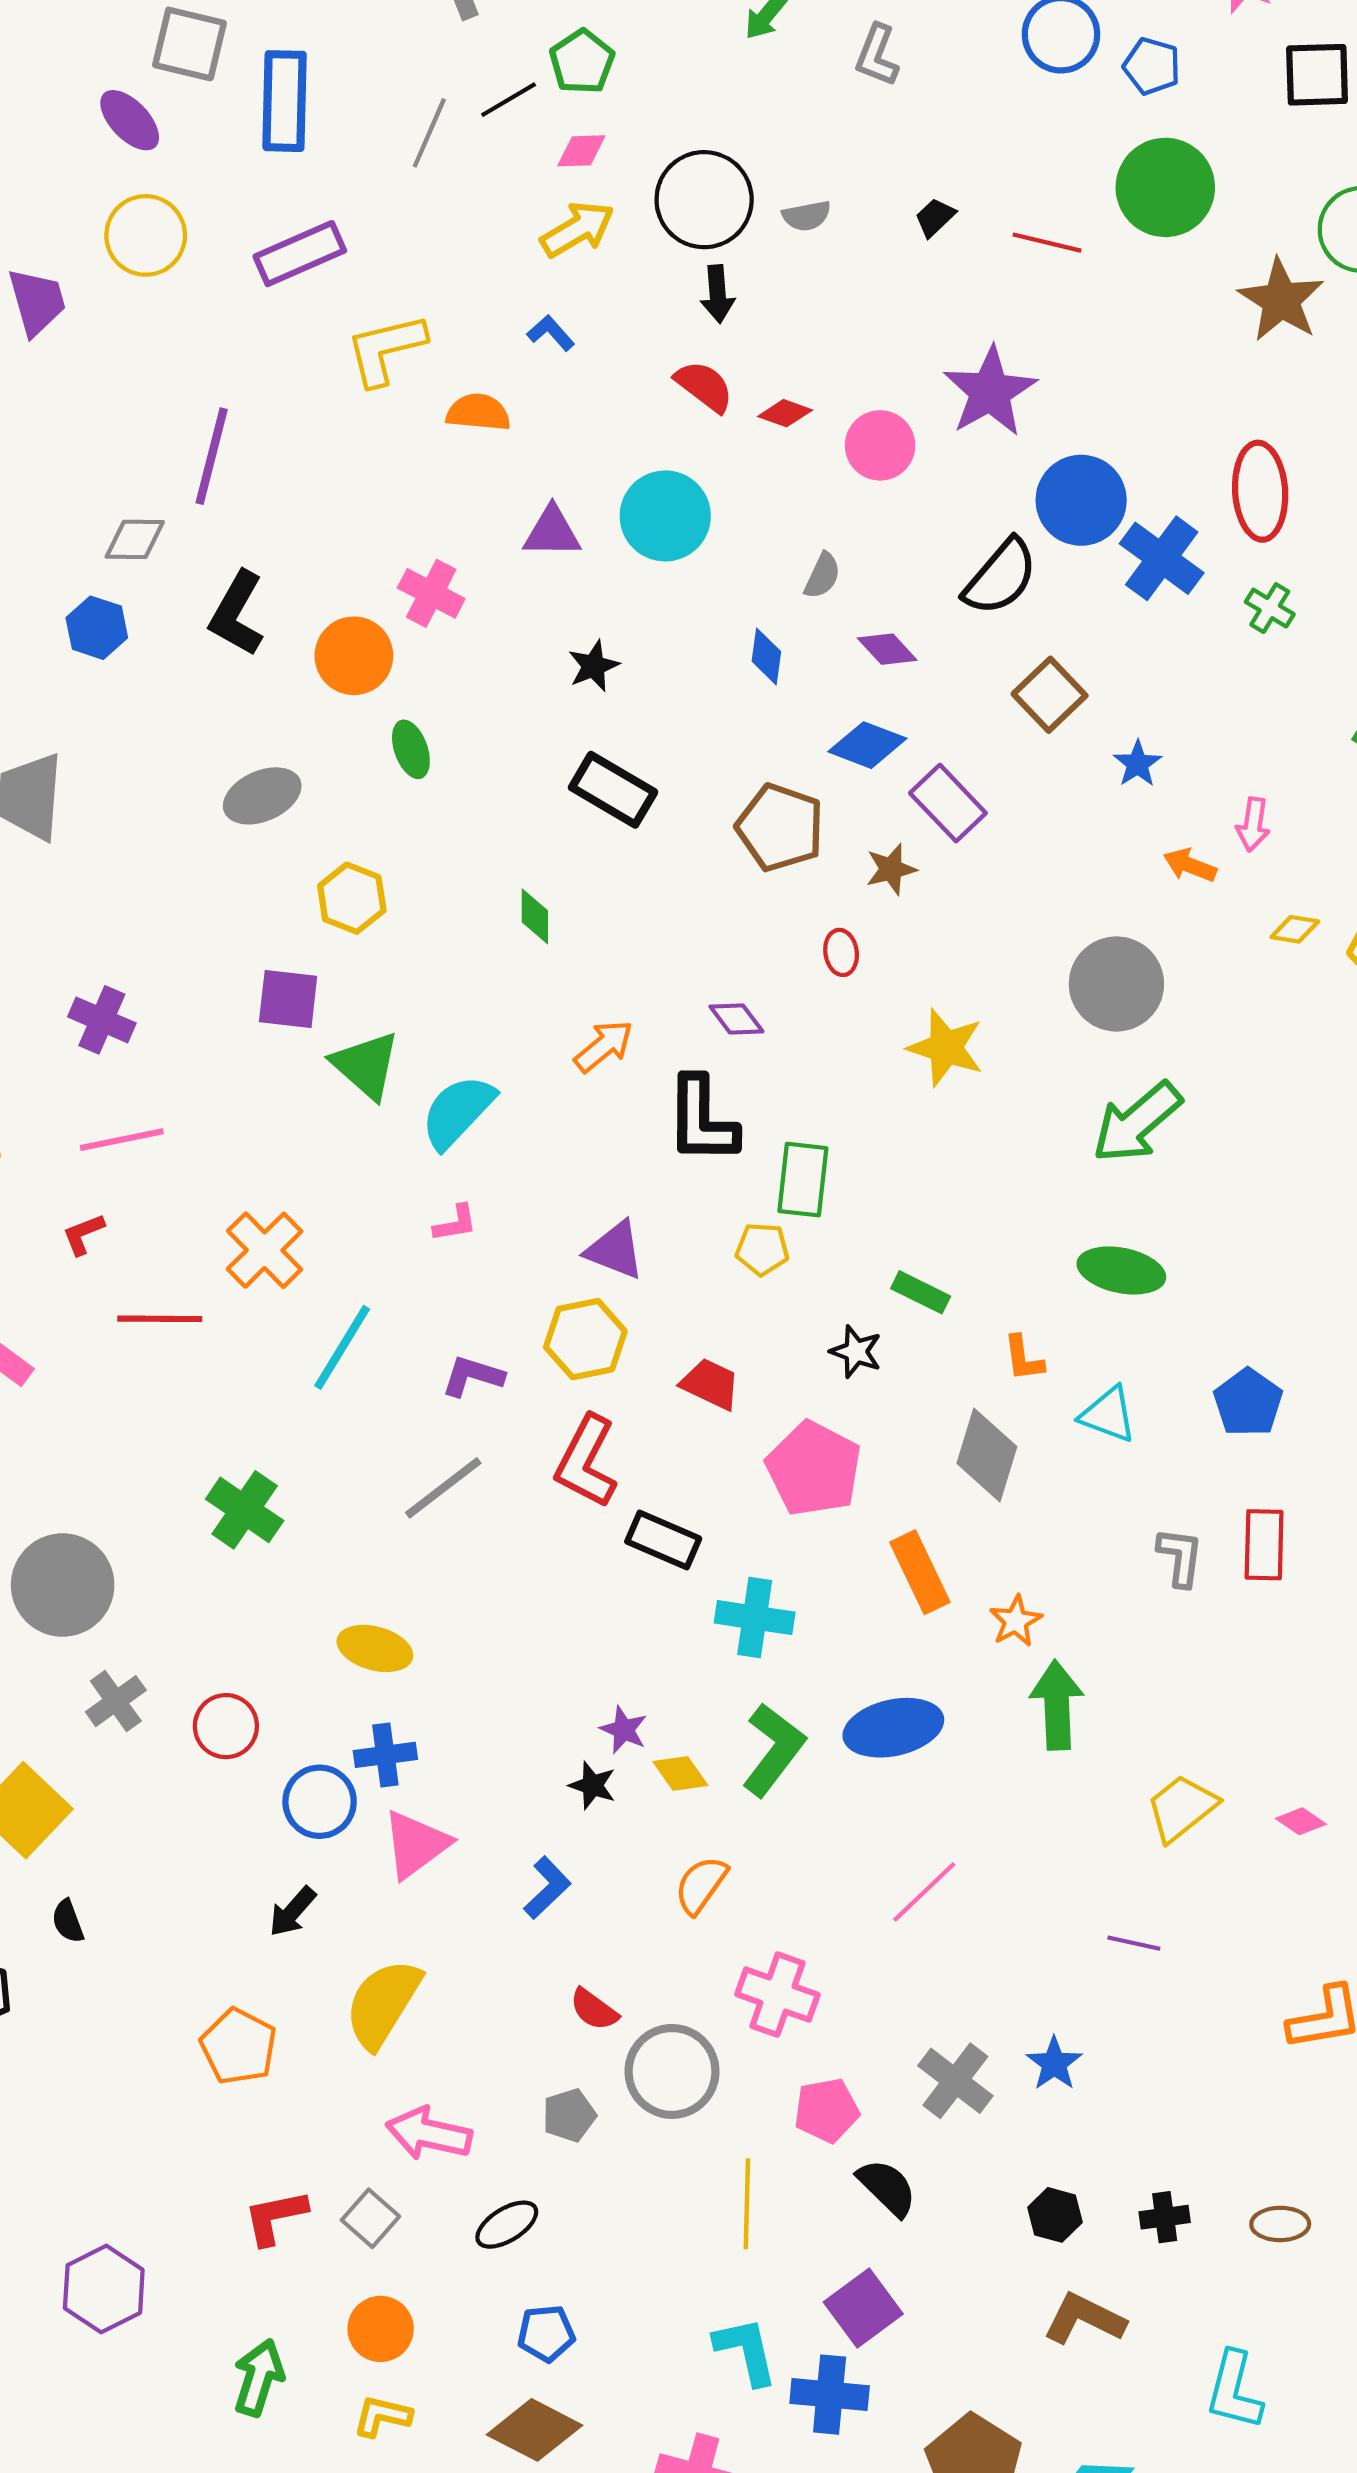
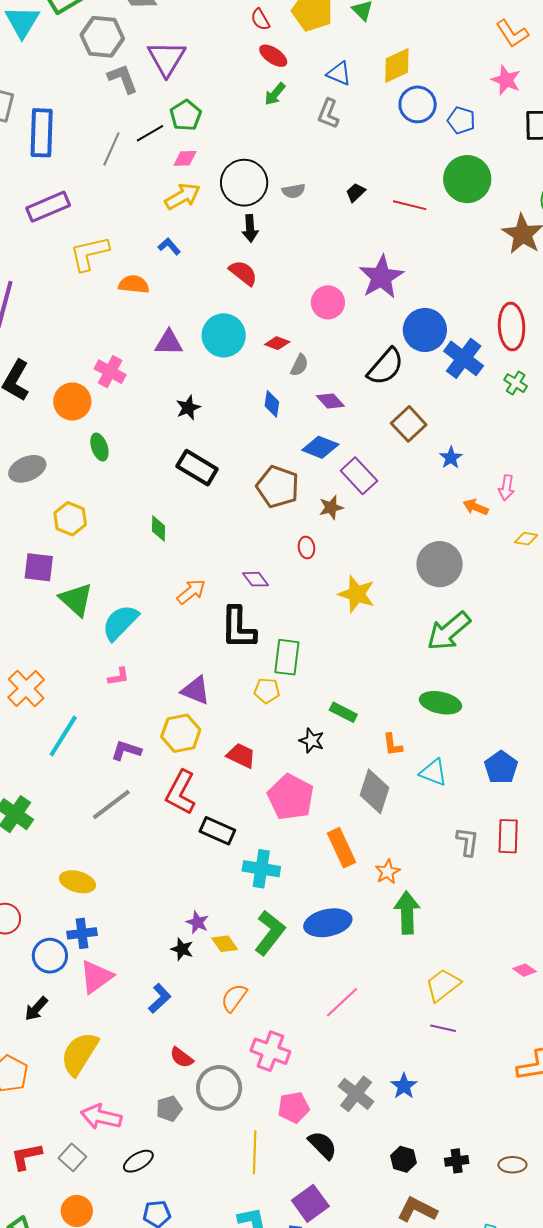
red diamond: (785, 413) -> (277, 343), moved
yellow trapezoid: (1182, 1808) -> (443, 985), moved

